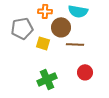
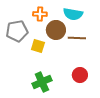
brown line: (75, 44) -> (77, 38), moved

